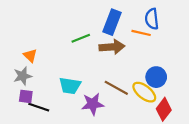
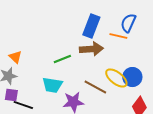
blue semicircle: (152, 19) -> (128, 23), turned 30
green line: (81, 38) -> (62, 59), moved
yellow ellipse: (144, 92) -> (116, 78), moved

